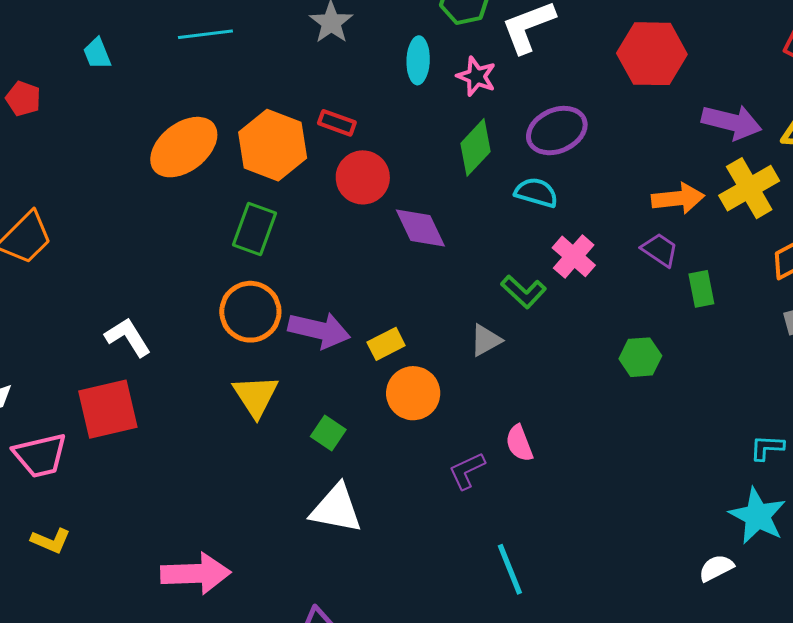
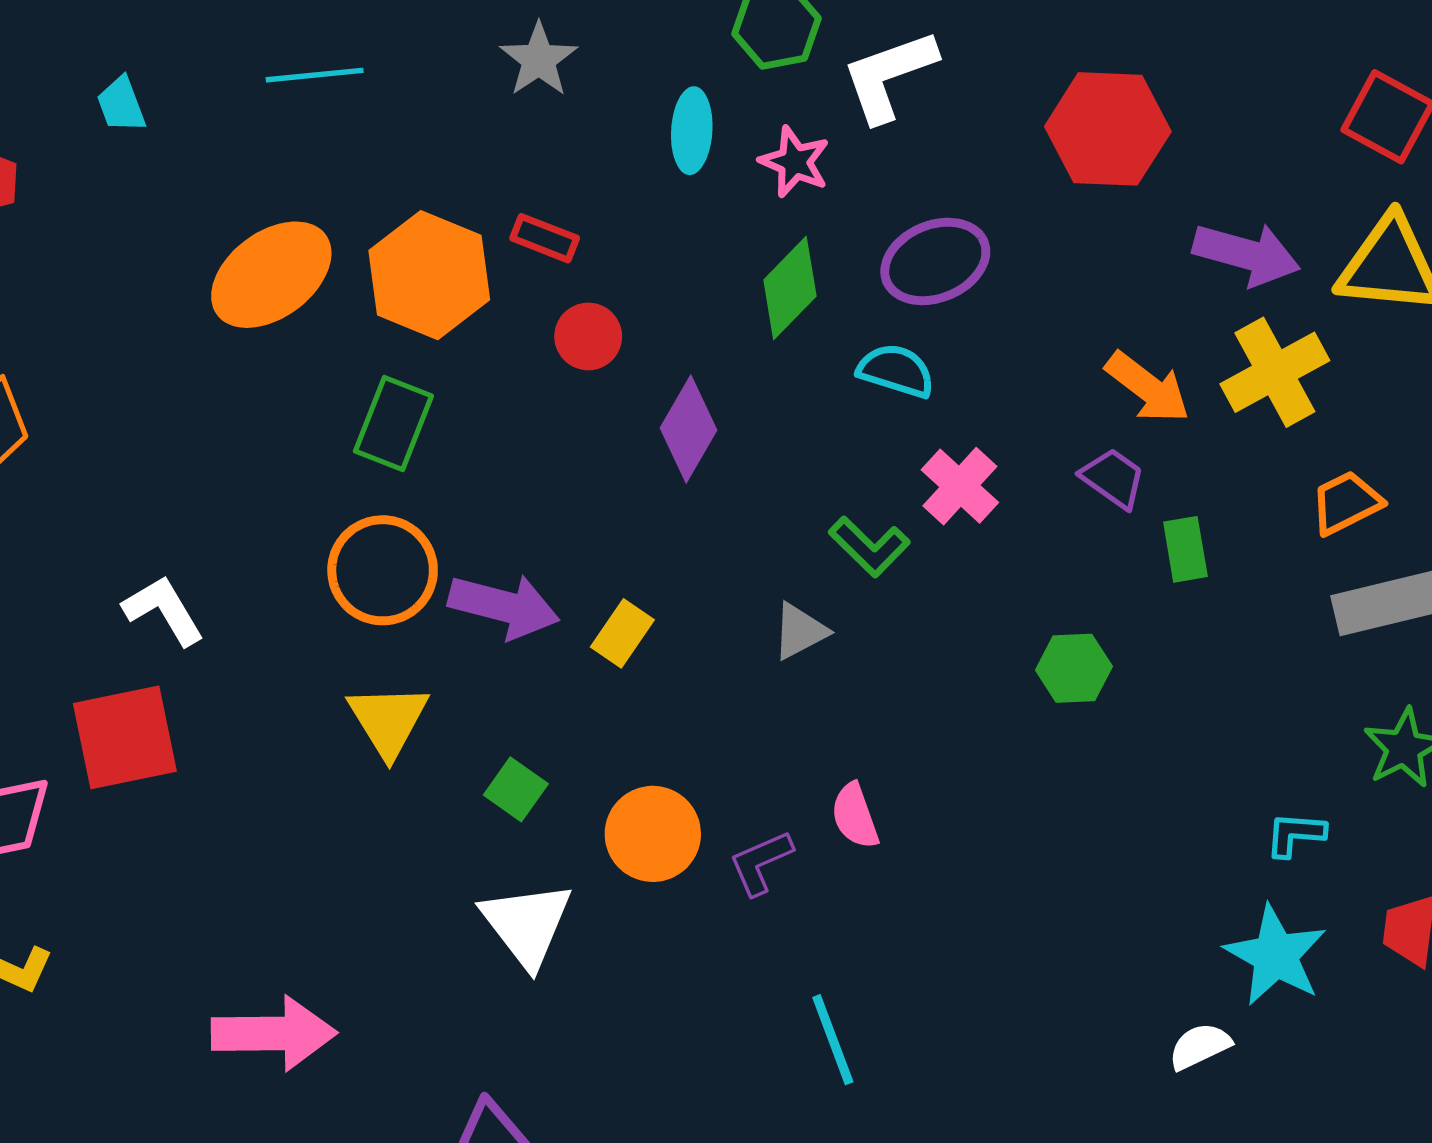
red circle: (363, 177) -> (588, 336), size x0.7
orange arrow: (678, 198) -> (1148, 387), turned 42
purple diamond: (420, 228) -> (688, 429), turned 54
yellow rectangle: (386, 344) -> (622, 633), turned -30
orange circle: (413, 393) -> (653, 834), moved
white triangle: (336, 509) -> (527, 924), turned 40

